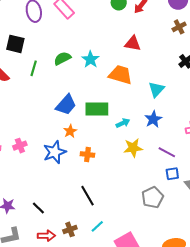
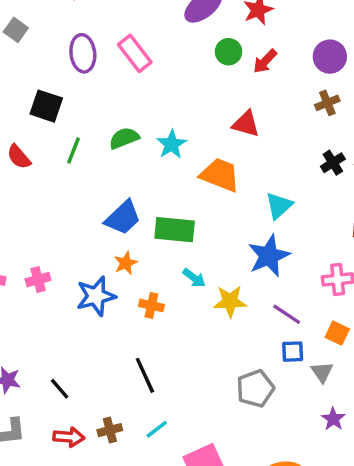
blue star: (153, 119) -> (269, 256), size x1.4
cyan arrow: (123, 123) -> (194, 278), moved, turned 56

